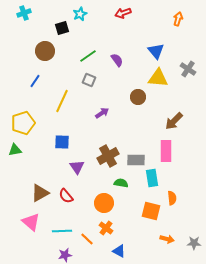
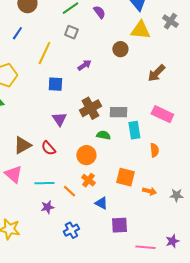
blue square: (62, 142) -> (55, 84), moved
pink rectangle: (166, 151) -> (162, 114), moved, turned -65
orange square: (151, 211) -> (125, 177), moved

